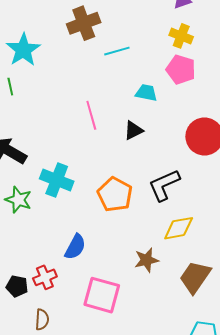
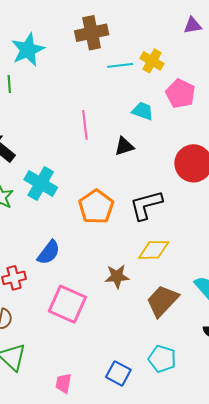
yellow cross: (181, 36) -> (152, 61), moved

